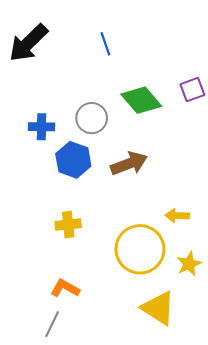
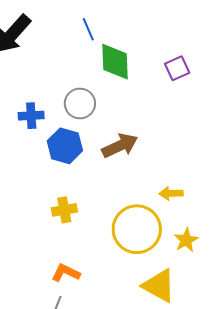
green diamond: (141, 100) -> (115, 62), moved, turned 42

